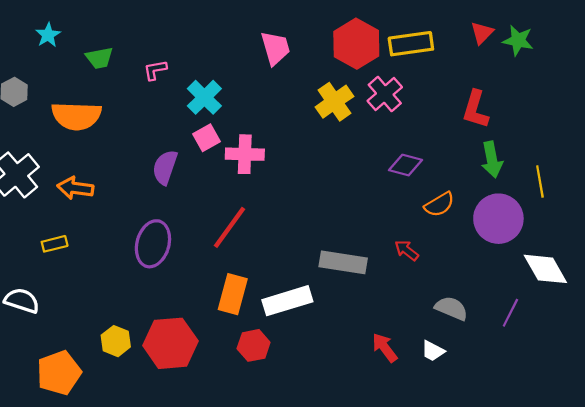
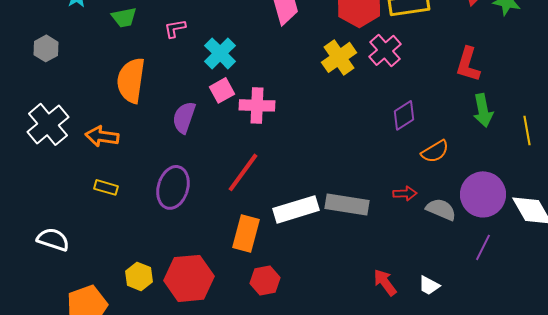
orange semicircle: (76, 116) -> (131, 80), moved, turned 96
purple diamond: (405, 165) -> (404, 115), turned -48
purple circle: (498, 219) -> (483, 194), moved
yellow rectangle: (55, 244) -> (106, 187), moved, turned 30
red arrow: (407, 250) -> (405, 193), turned 140
white rectangle: (287, 301) -> (296, 209), moved
gray semicircle: (451, 308) -> (441, 209), moved
purple line: (510, 313) -> (483, 247), moved

